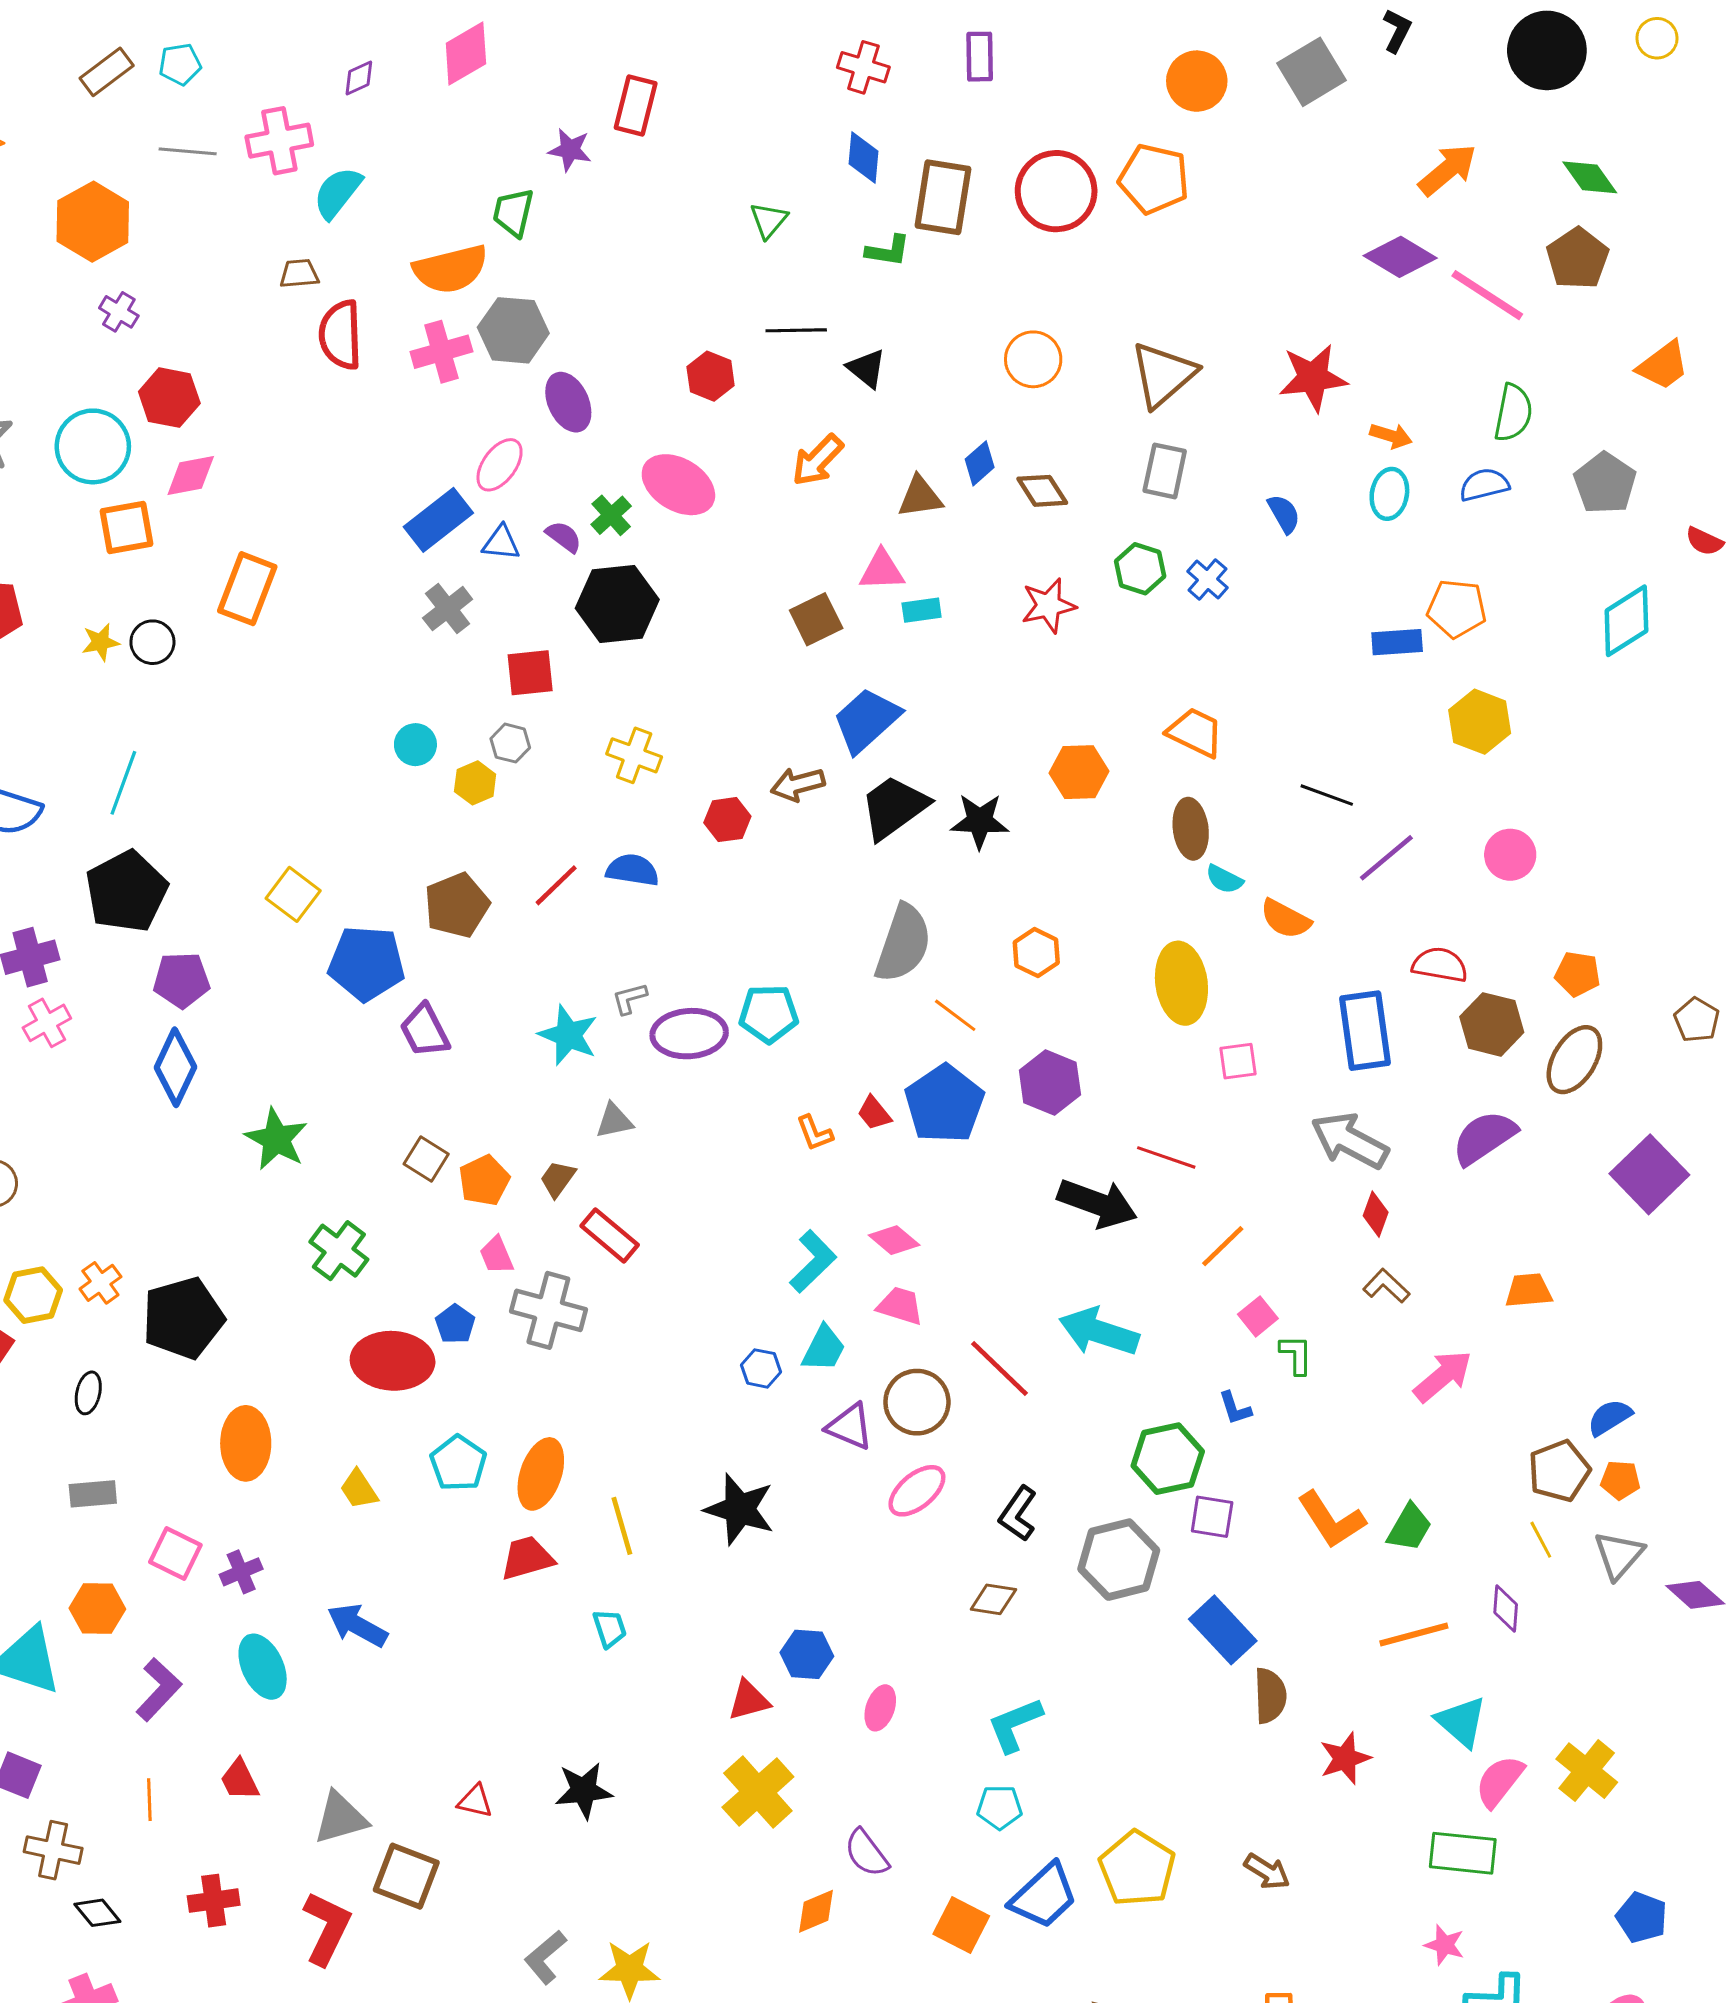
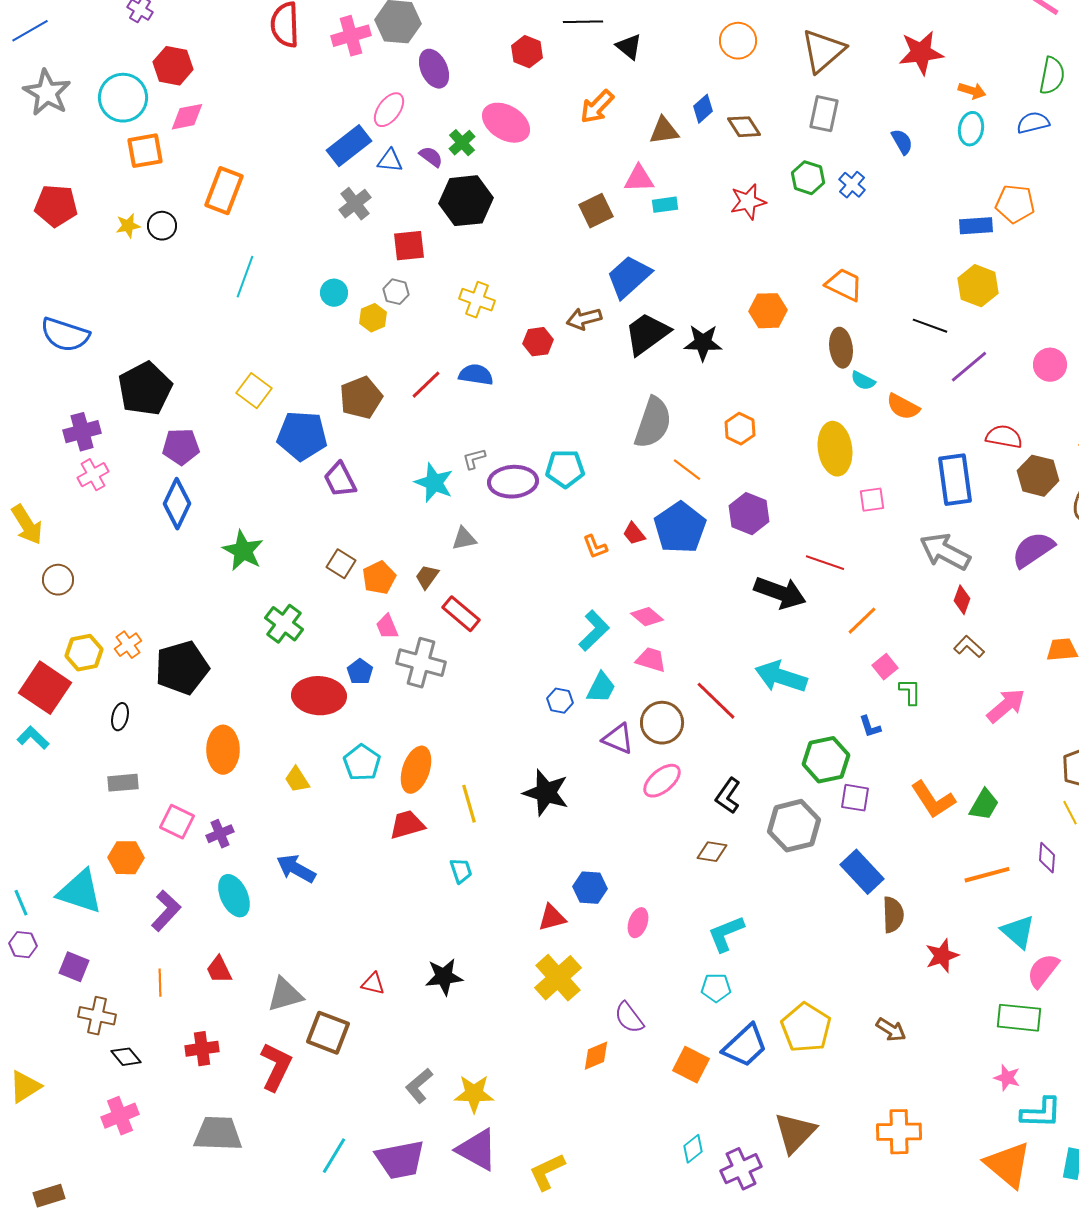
yellow hexagon: (1480, 722) -> (978, 286), moved
cyan line: (123, 783) -> (245, 277), moved

